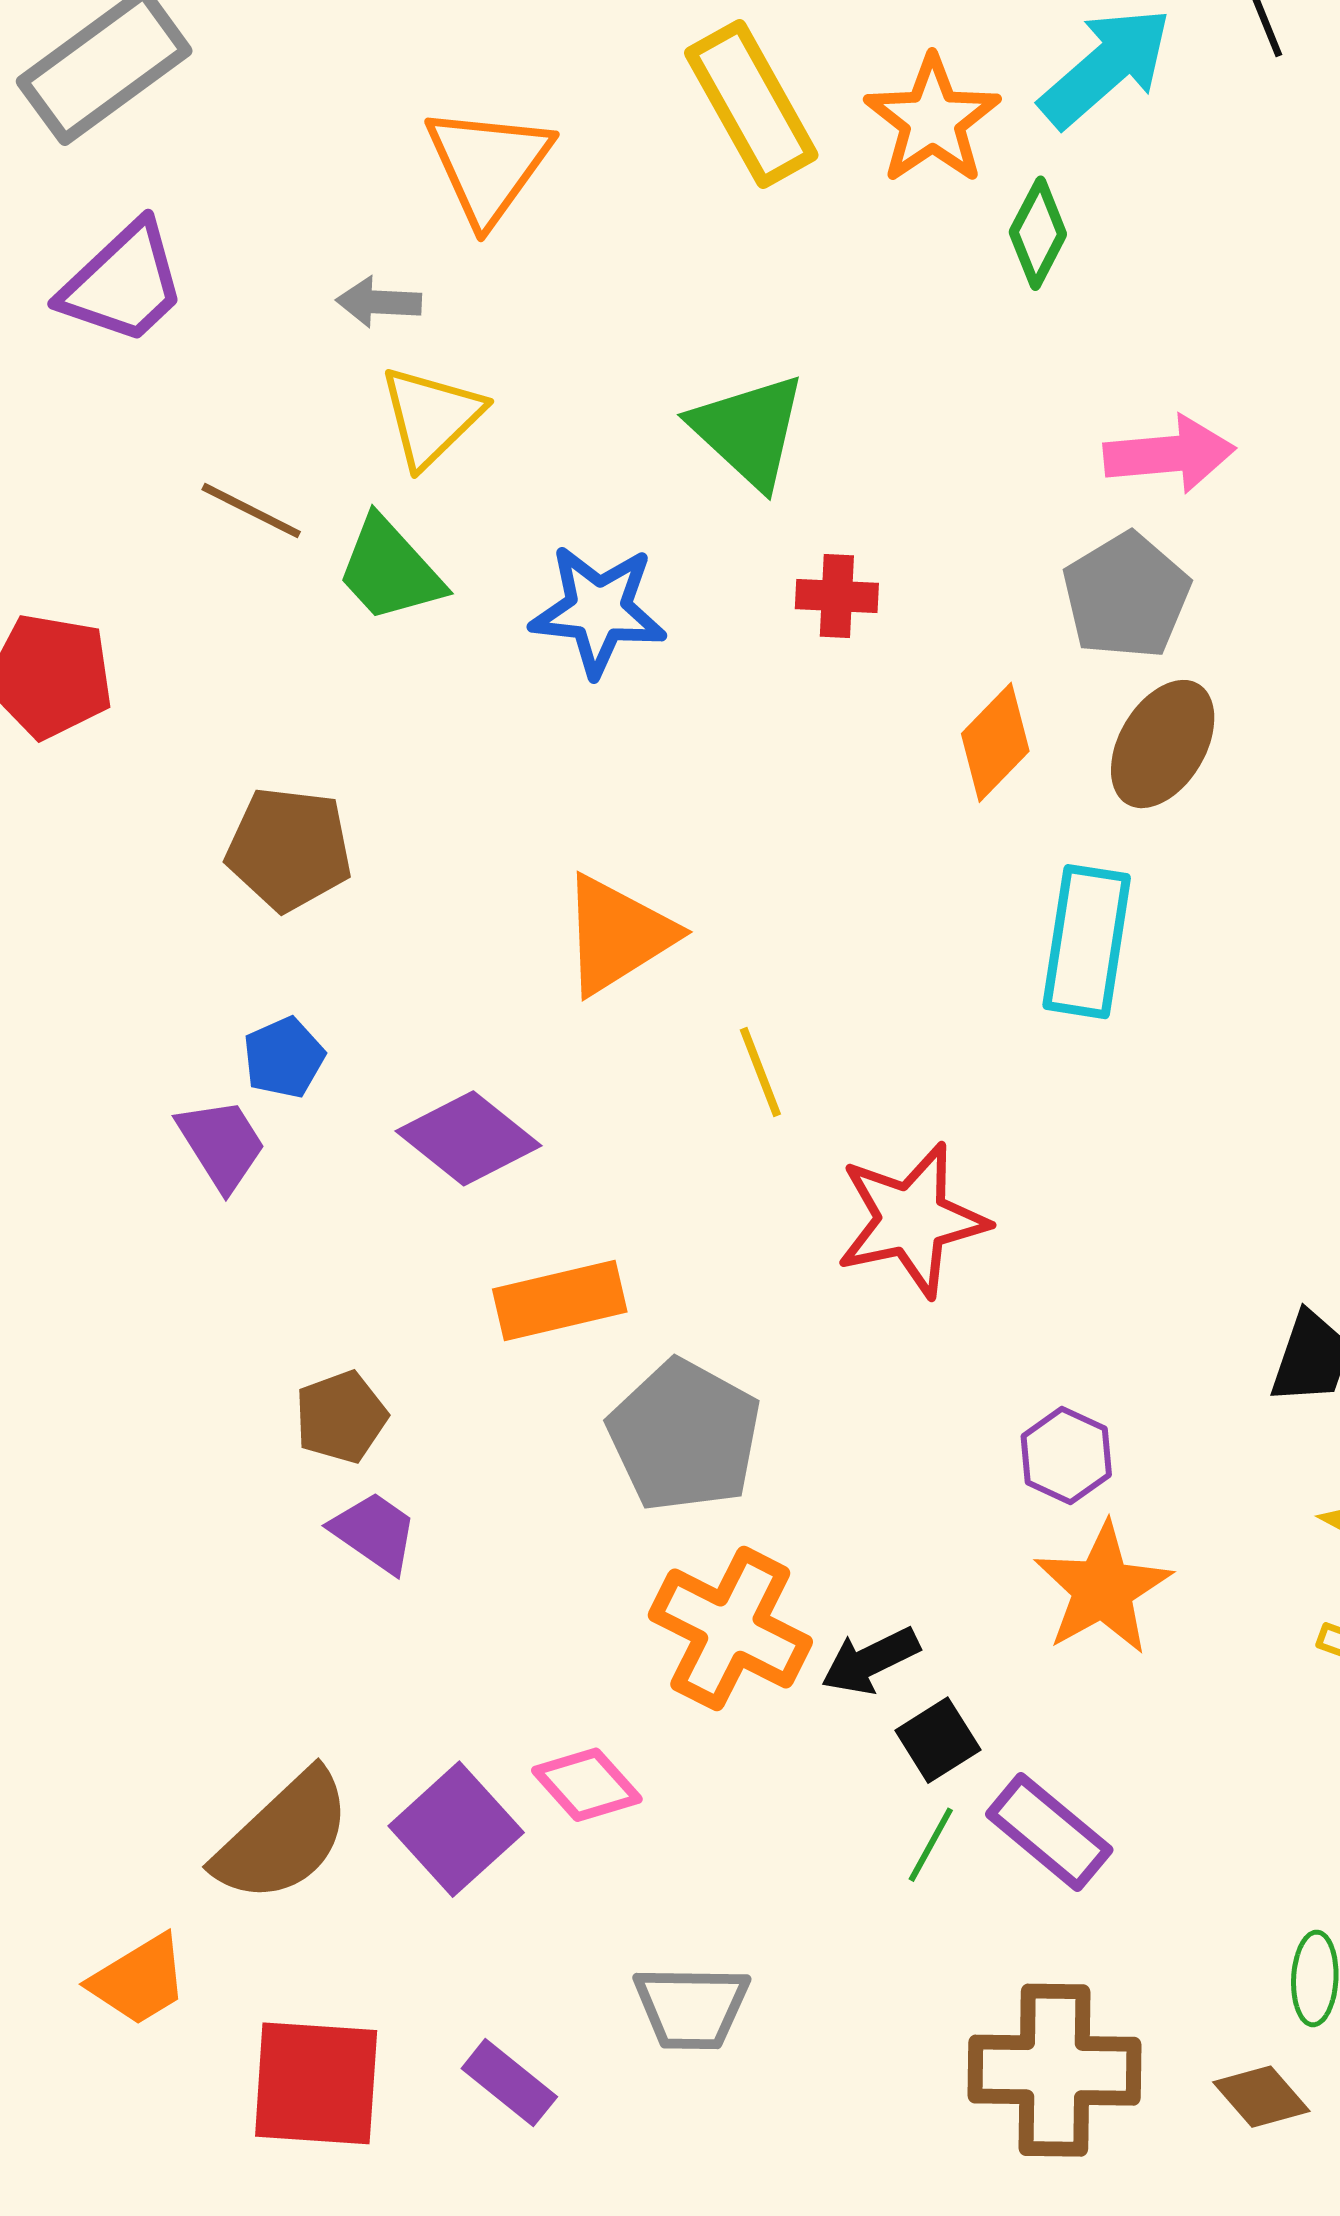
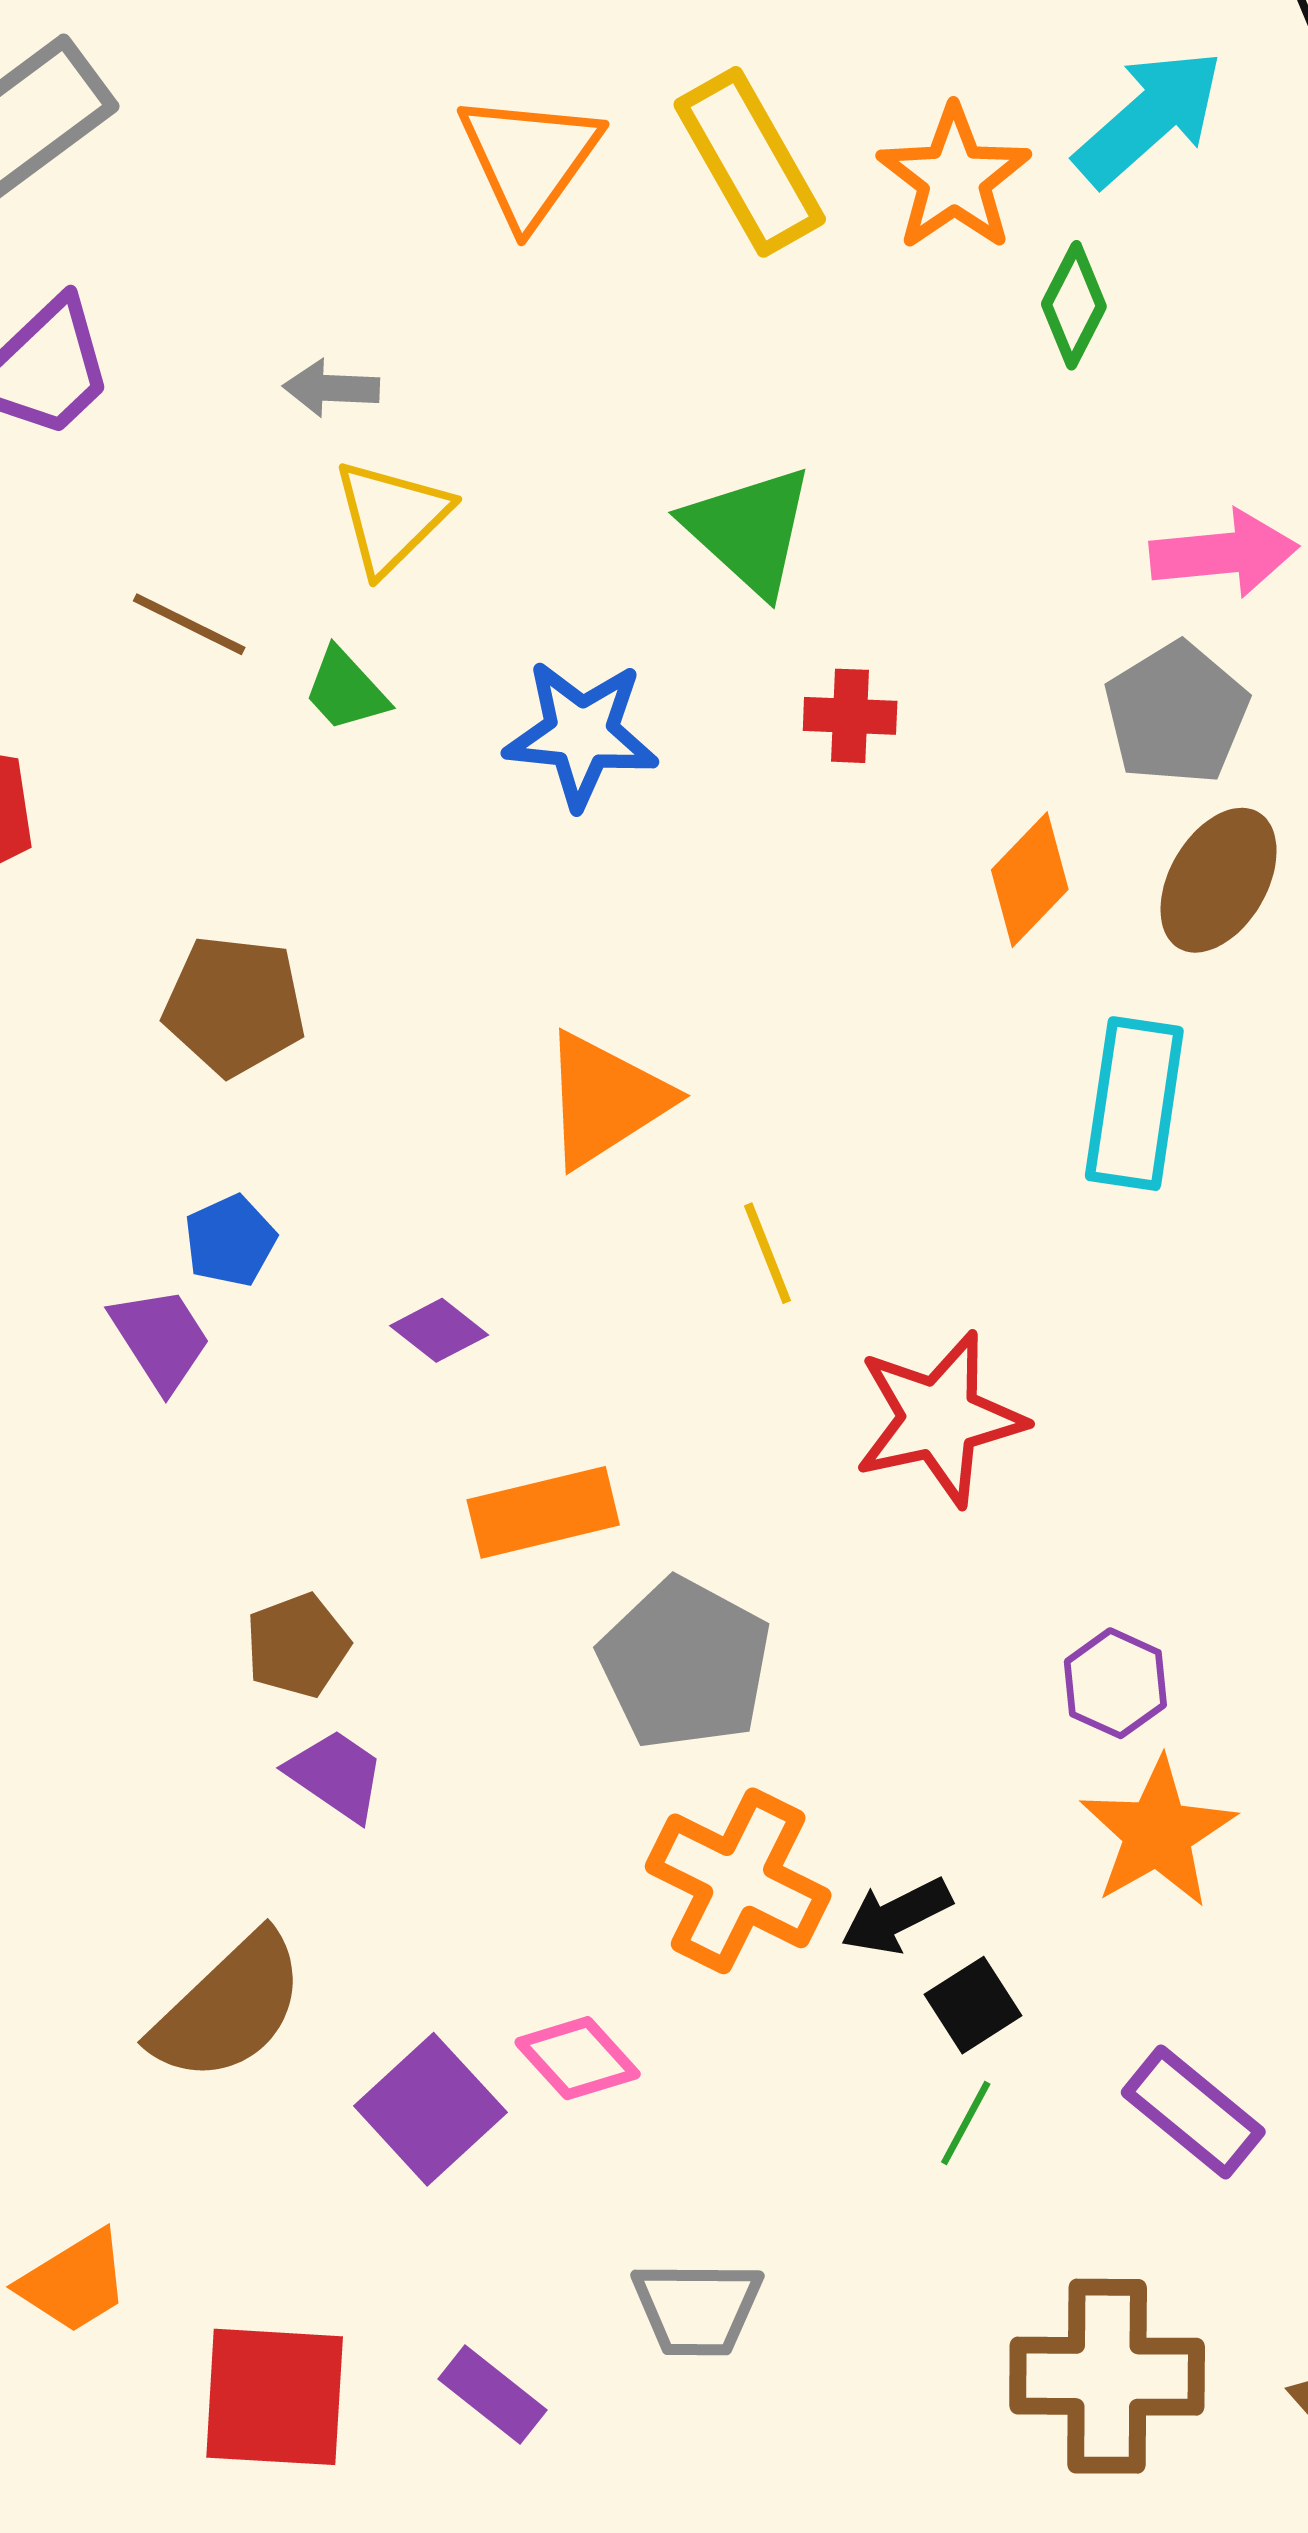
orange triangle: (488, 165) -> (529, 159), moved
green trapezoid: (390, 570) -> (346, 690), size x0.7
purple diamond: (469, 1138) -> (439, 1330), size x0.6
purple rectangle: (1049, 1832) -> (1193, 2112), moved
brown semicircle: (283, 1837) -> (229, 2008), moved

